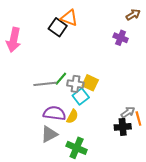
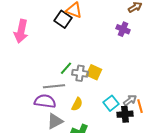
gray line: (45, 84) -> (54, 86), moved
cyan square: (81, 96) -> (111, 103), moved
purple semicircle: (54, 113) -> (45, 101), moved

